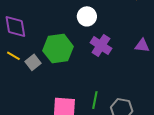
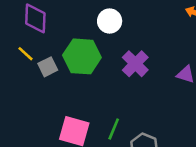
white circle: (87, 16) -> (110, 21), moved

